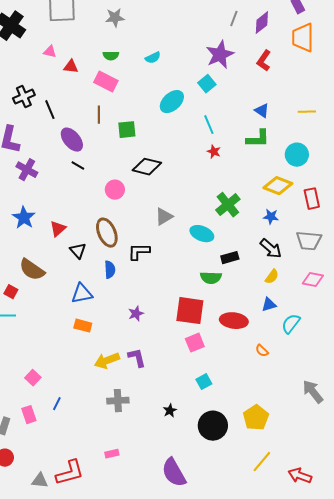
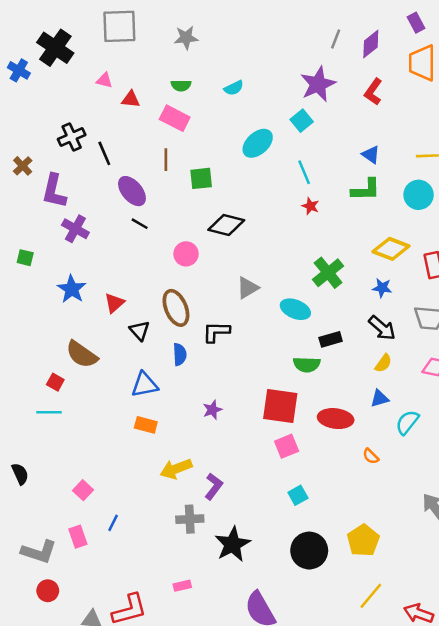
cyan circle: (297, 155) -> (419, 195), moved
purple L-shape: (137, 358) -> (214, 486), moved, turned 50
black star: (170, 411) -> (233, 544), moved, size x2.0

